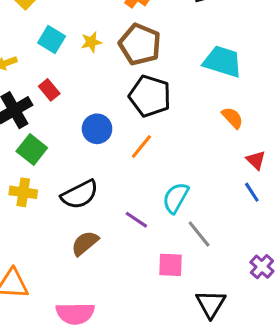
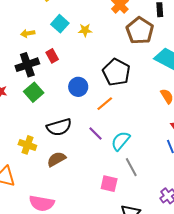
brown pentagon: (140, 44) -> (140, 31), moved
yellow cross: (23, 192) -> (27, 145), moved
purple line: (136, 220) -> (95, 133), moved

